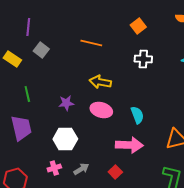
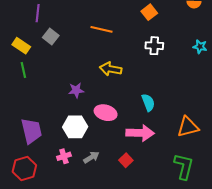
green line: (27, 94) -> (23, 70), moved
pink ellipse: (101, 110) -> (106, 113), moved
purple trapezoid: (21, 128) -> (31, 131), moved

